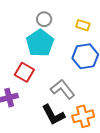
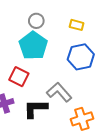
black L-shape: (53, 115) -> (35, 109), moved, turned 120

